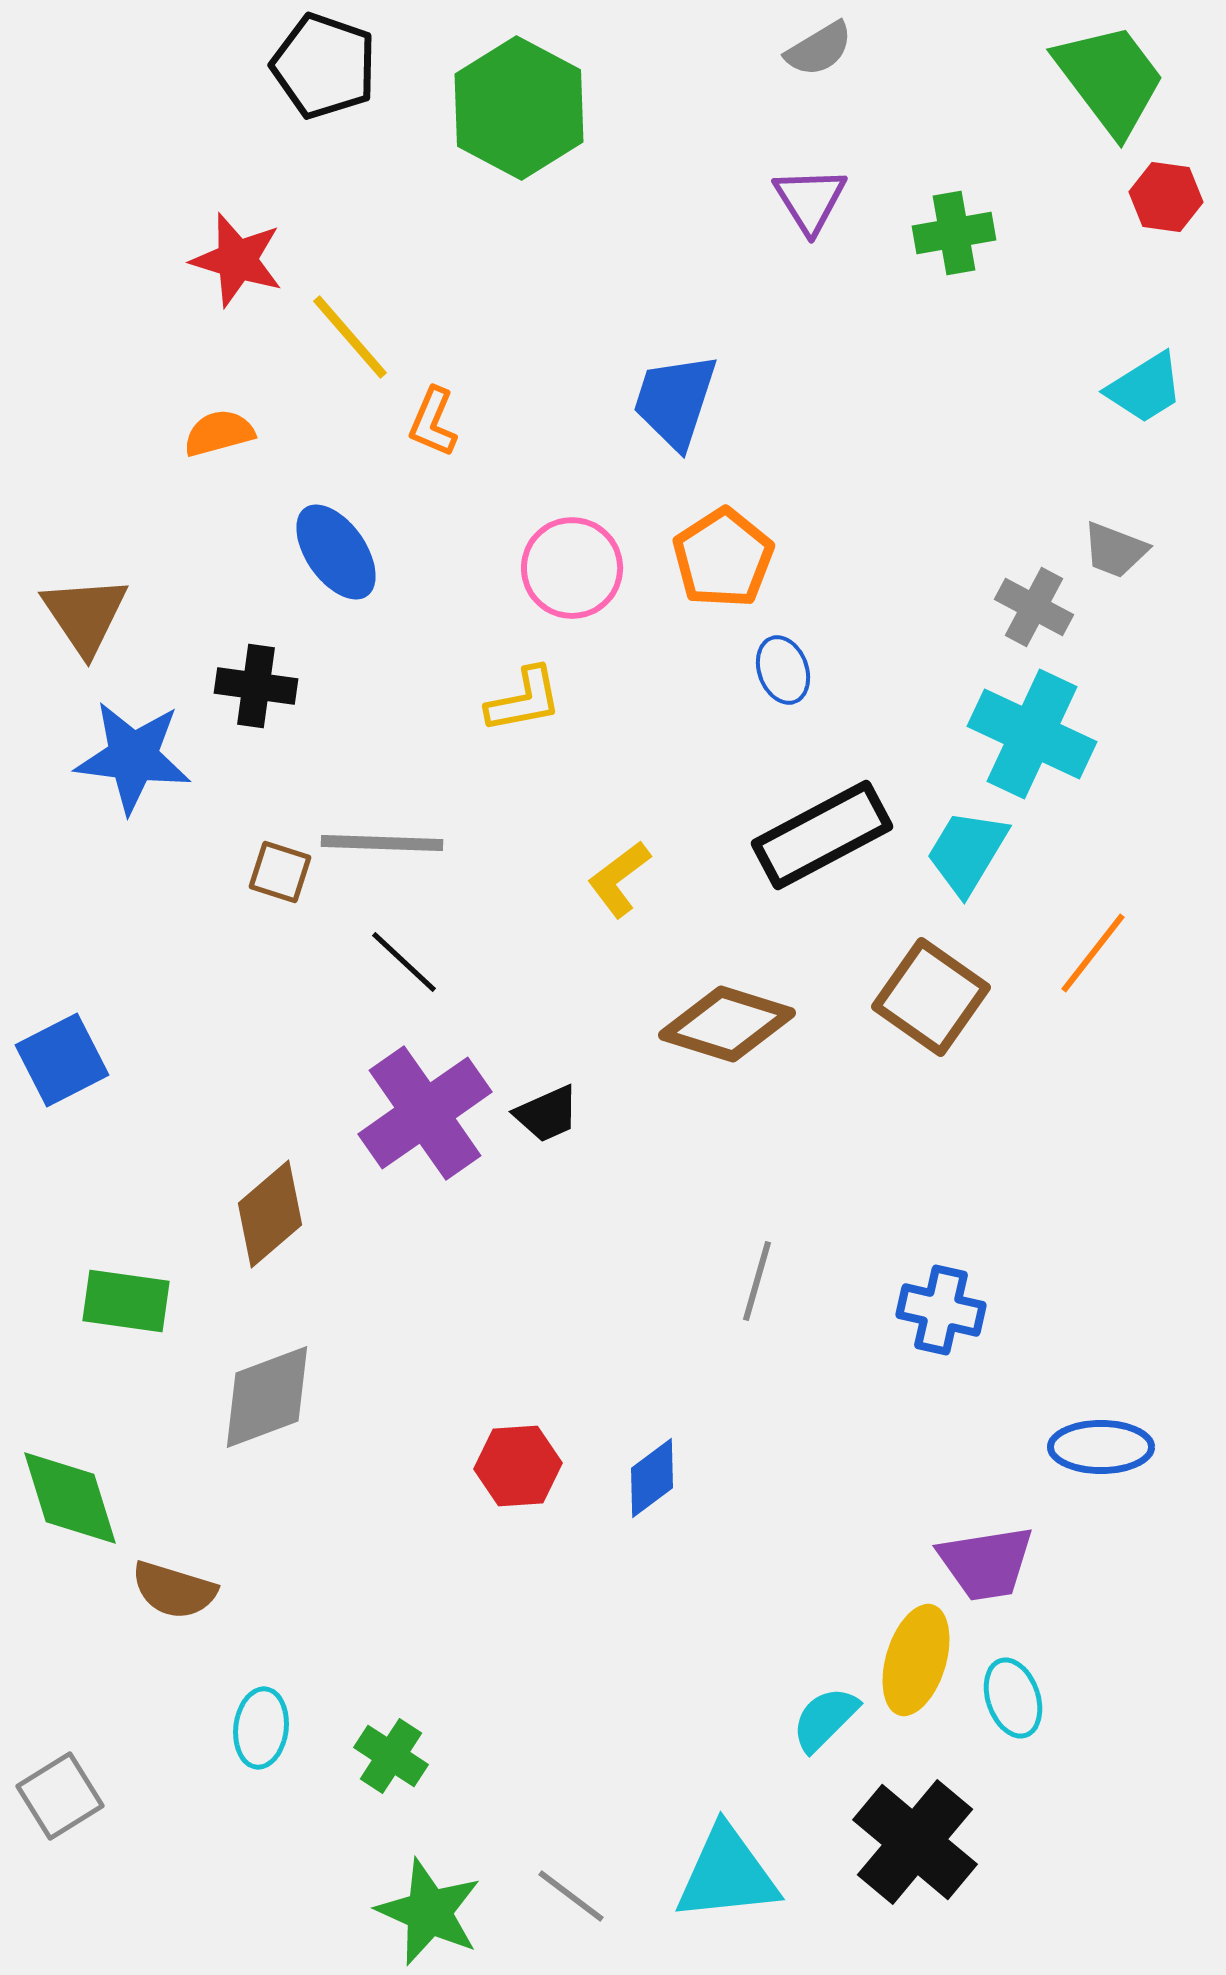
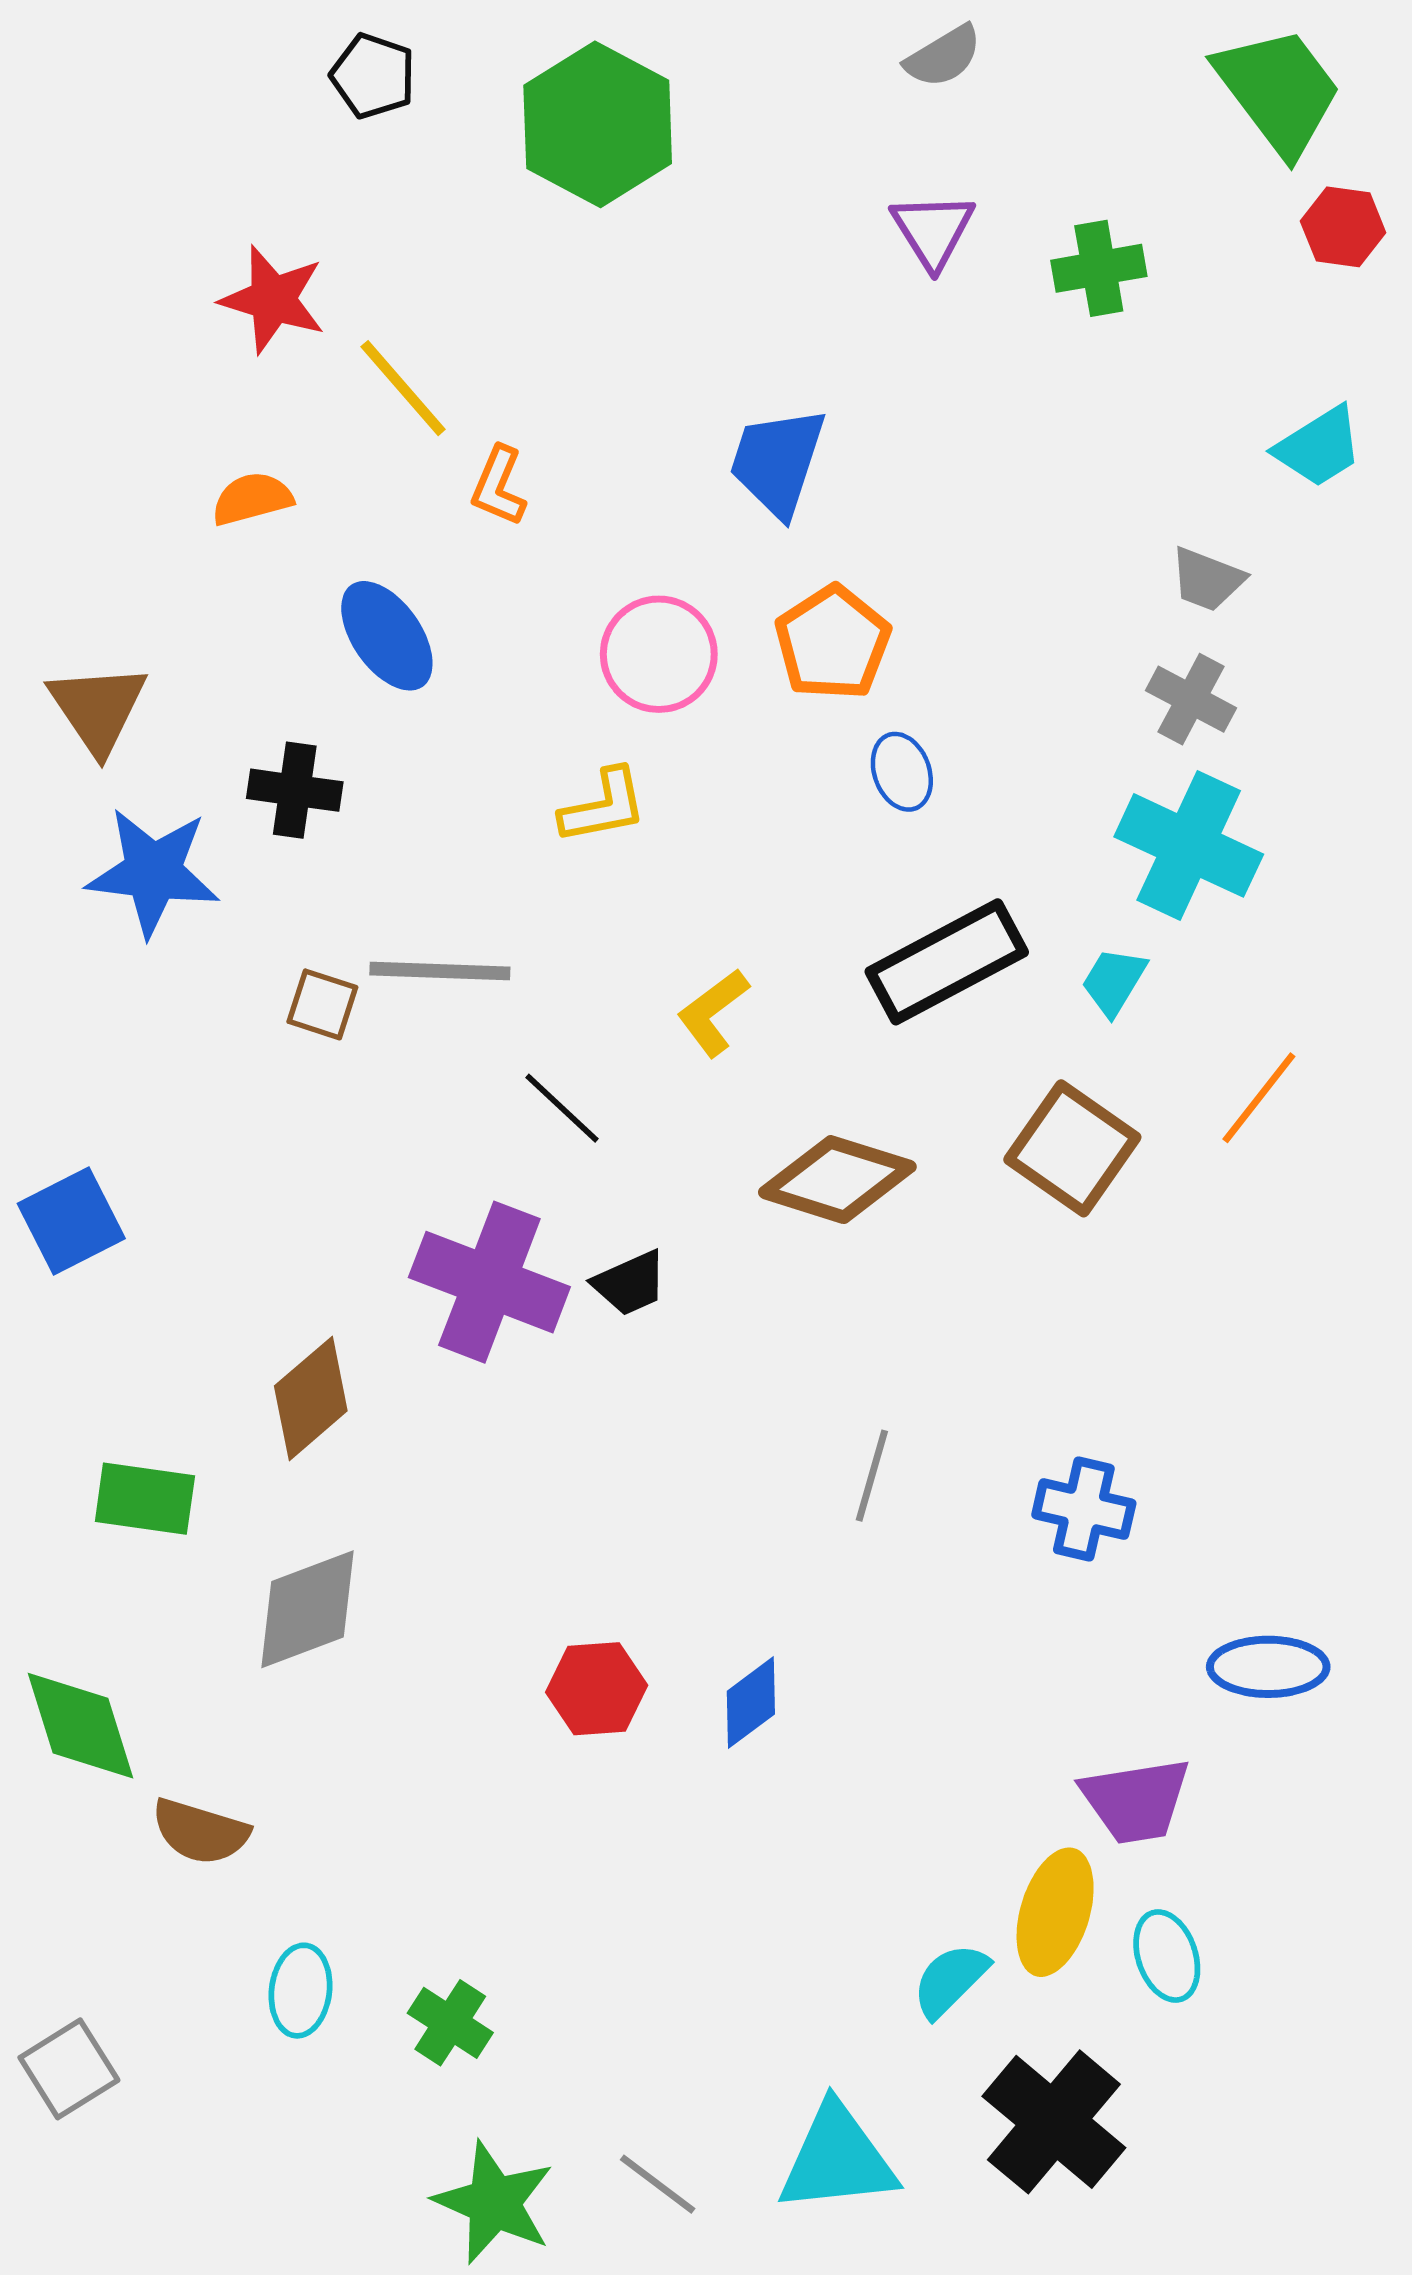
black pentagon: (324, 66) -> (373, 76), size x0.7
gray trapezoid: (1115, 550) -> (1207, 579), moved
cyan trapezoid: (967, 852) -> (1114, 981), size x0.7
black line: (404, 962) -> (562, 1108), moved
purple cross: (425, 1113) -> (489, 1282), turned -34

